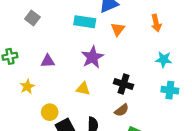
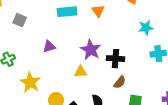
purple star: (92, 57) -> (91, 50), moved
purple triangle: (48, 61) -> (49, 46), moved
yellow star: (27, 87) -> (30, 82), size x1.5

